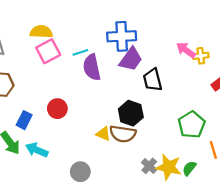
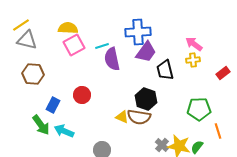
yellow cross: (201, 56) -> (193, 60), moved
green pentagon: (192, 125) -> (199, 109), turned 30

